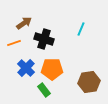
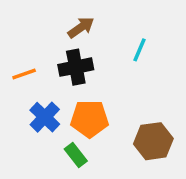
brown arrow: (24, 23) -> (81, 27), moved
black cross: (44, 39) -> (76, 67), turned -30

